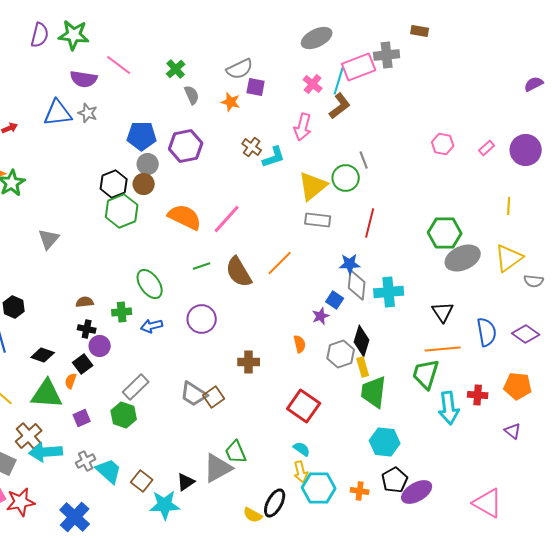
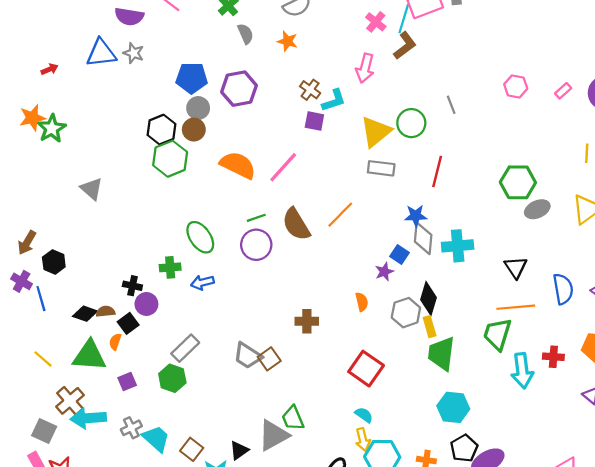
purple square: (256, 87) -> (314, 121), moved
gray line: (364, 160) -> (451, 105), moved
gray triangle: (49, 239) -> (92, 189), turned -30
gray ellipse: (463, 258) -> (537, 209), size x0.7
brown semicircle: (85, 302) -> (106, 312), moved
purple circle: (202, 319) -> (256, 245), moved

